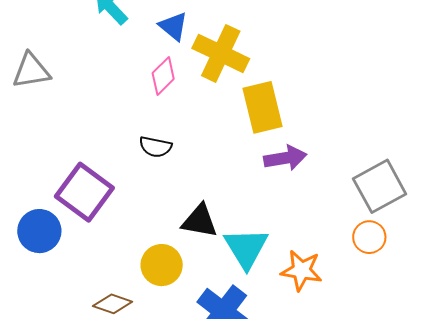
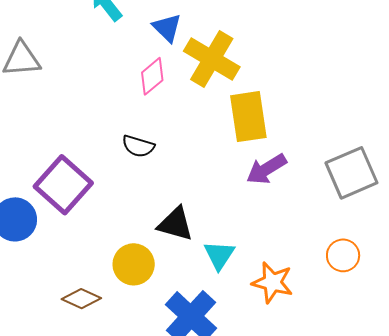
purple arrow: (285, 158) -> (266, 169), turned 153
gray square: (380, 186) -> (352, 173), moved
cyan triangle: (246, 248) -> (219, 255), size x0.7

